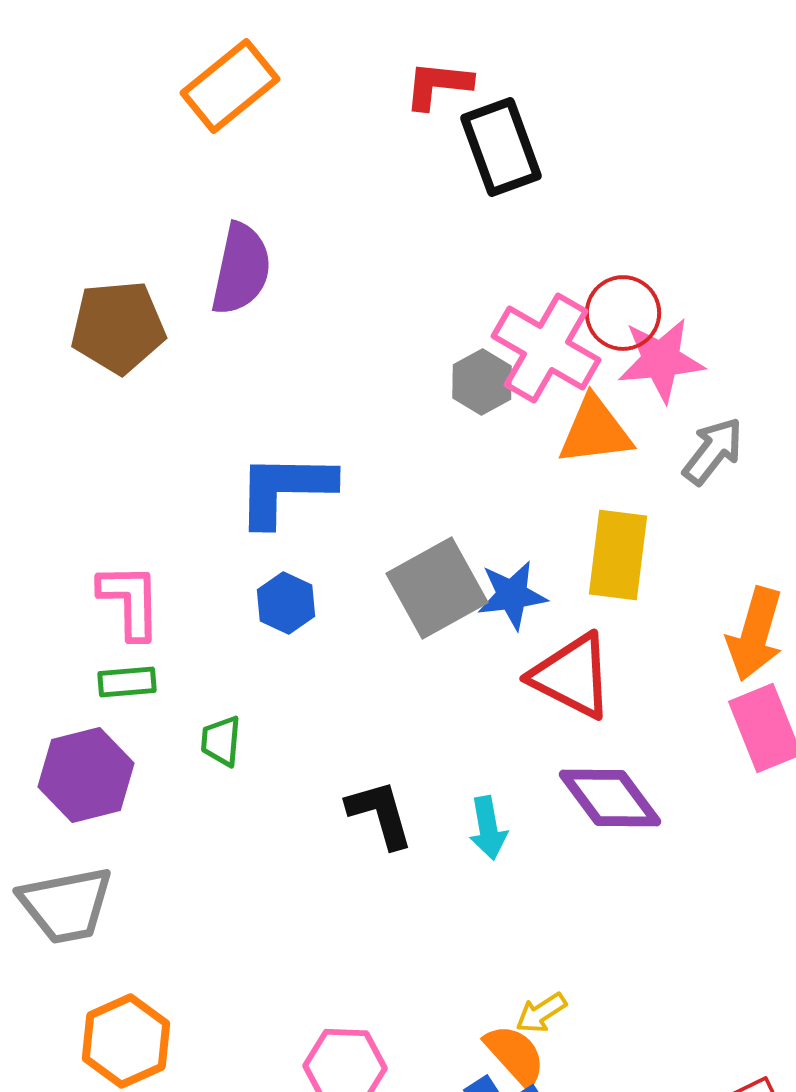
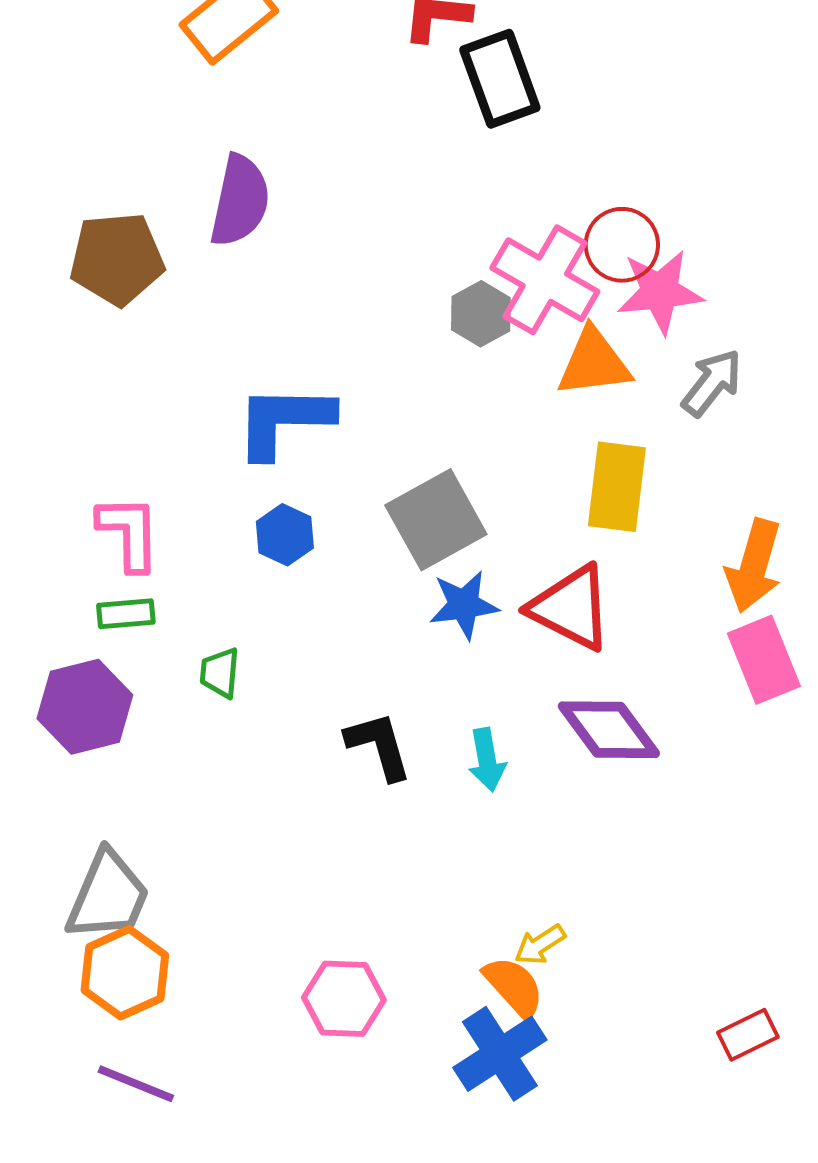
blue star: (512, 595) -> (464, 605), moved
gray trapezoid: (66, 905) -> (108, 896), moved, turned -56

